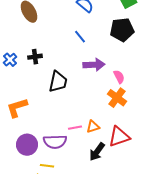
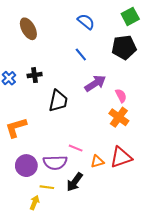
purple arrow: (94, 65) -> (95, 83), turned -30
orange triangle: (93, 127) -> (97, 161), moved
pink line: (75, 128) -> (76, 148), turned 32
black arrow: (97, 152) -> (75, 182), moved

